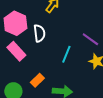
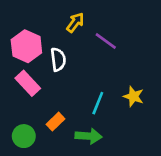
purple line: (90, 39) -> (106, 41), moved
cyan line: (66, 54) -> (98, 103), moved

